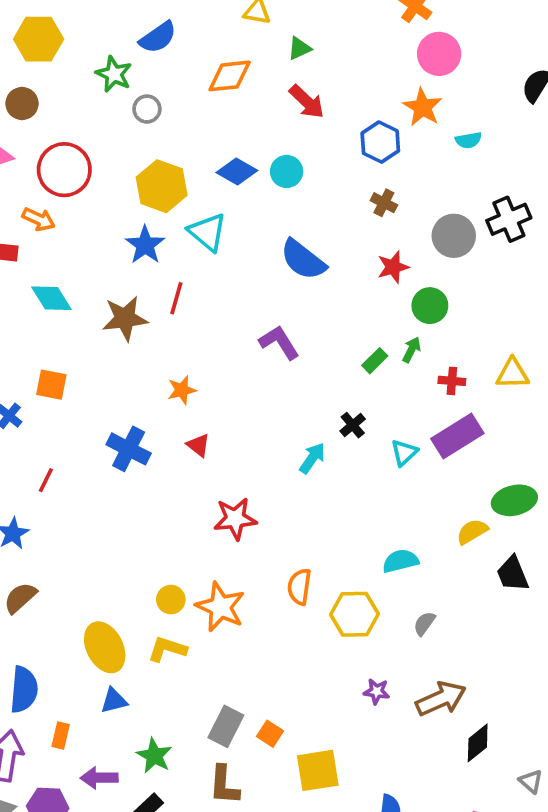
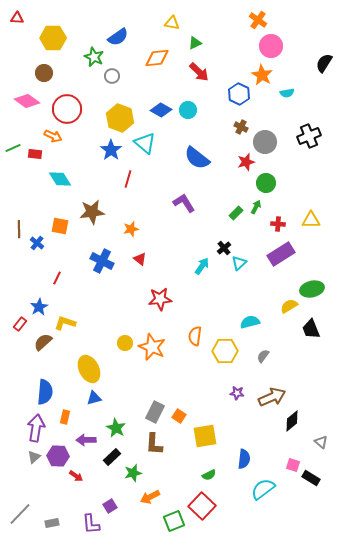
gray circle: (454, 236) -> (265, 142), moved
brown star: (125, 318) -> (92, 212), moved
cyan triangle: (404, 453) -> (239, 263), moved
yellow L-shape: (167, 649) -> (65, 323), moved

